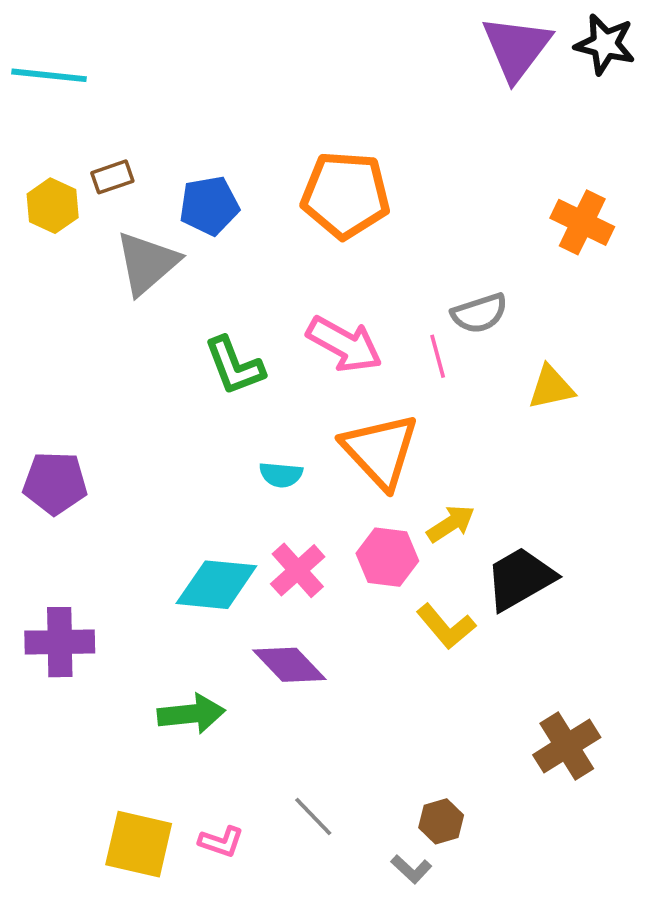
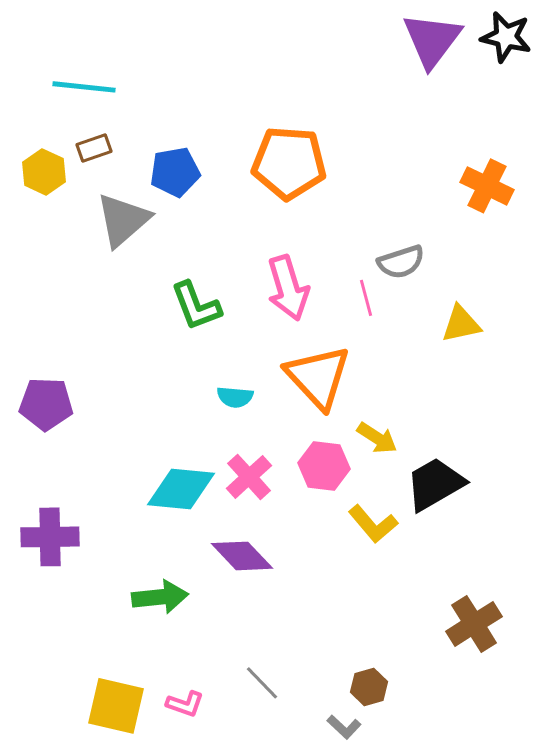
cyan line: (49, 75) -> (84, 87), moved
pink arrow: (344, 344) -> (288, 288), turned 44
yellow arrow: (451, 524) -> (377, 438), turned 66

